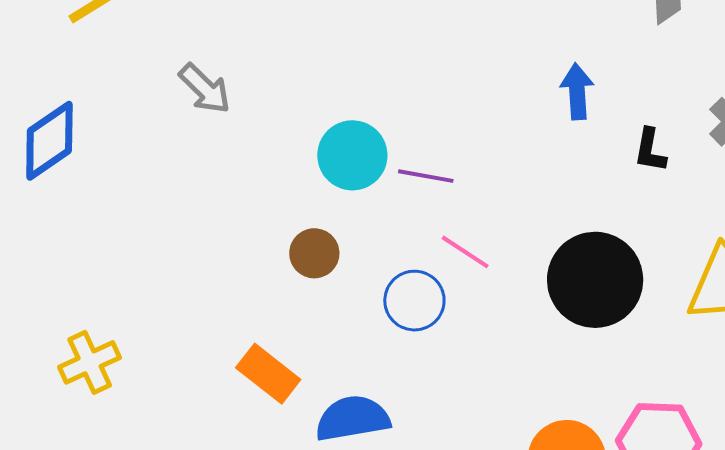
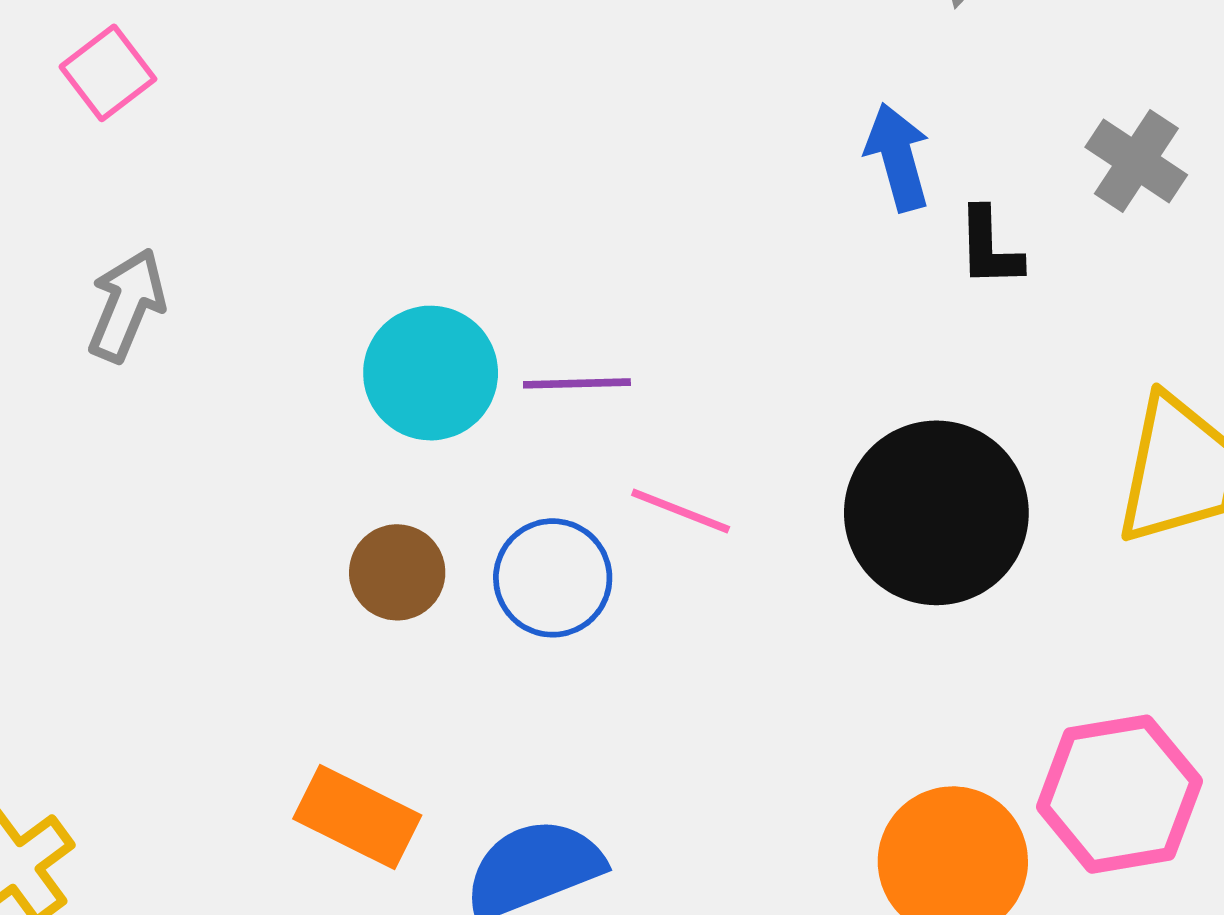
gray arrow: (205, 89) -> (127, 305), turned -100
blue arrow: (577, 91) -> (898, 157), moved
blue circle: (414, 301) -> (553, 578), moved

